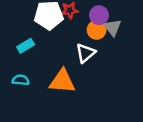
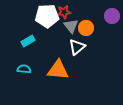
purple circle: (99, 15) -> (112, 16), moved
gray triangle: (112, 27) -> (71, 26), moved

